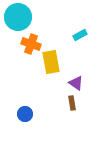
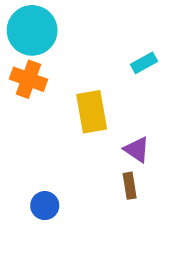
orange cross: (31, 44) -> (29, 79), moved

